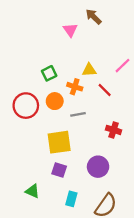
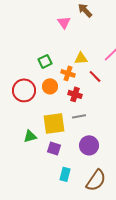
gray line: (78, 114) -> (79, 116), moved
red cross: (114, 130) -> (75, 94), moved
green triangle: (32, 191) -> (30, 136), moved, turned -40

